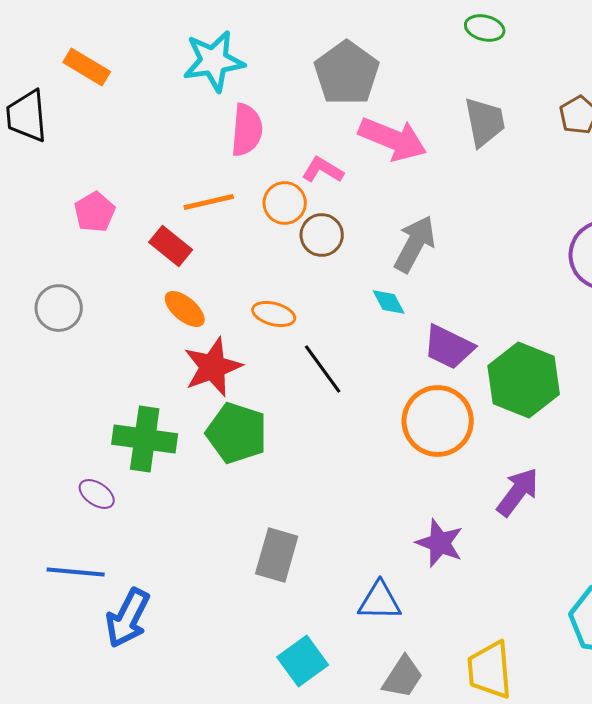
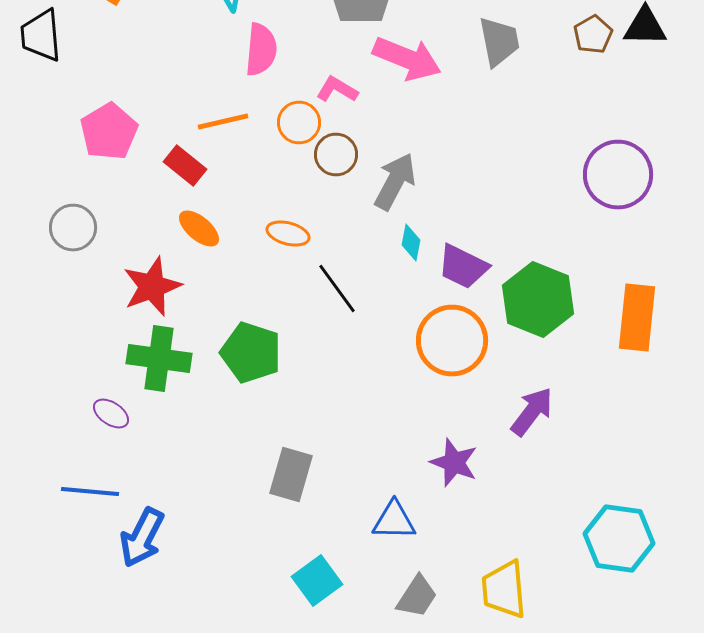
pink pentagon: (95, 212) -> (109, 132), size x1.4
gray arrow: (415, 244) -> (395, 182), moved
cyan diamond: (389, 302) -> (411, 242), moved, turned 39
red star: (213, 367) -> (152, 286), moved

